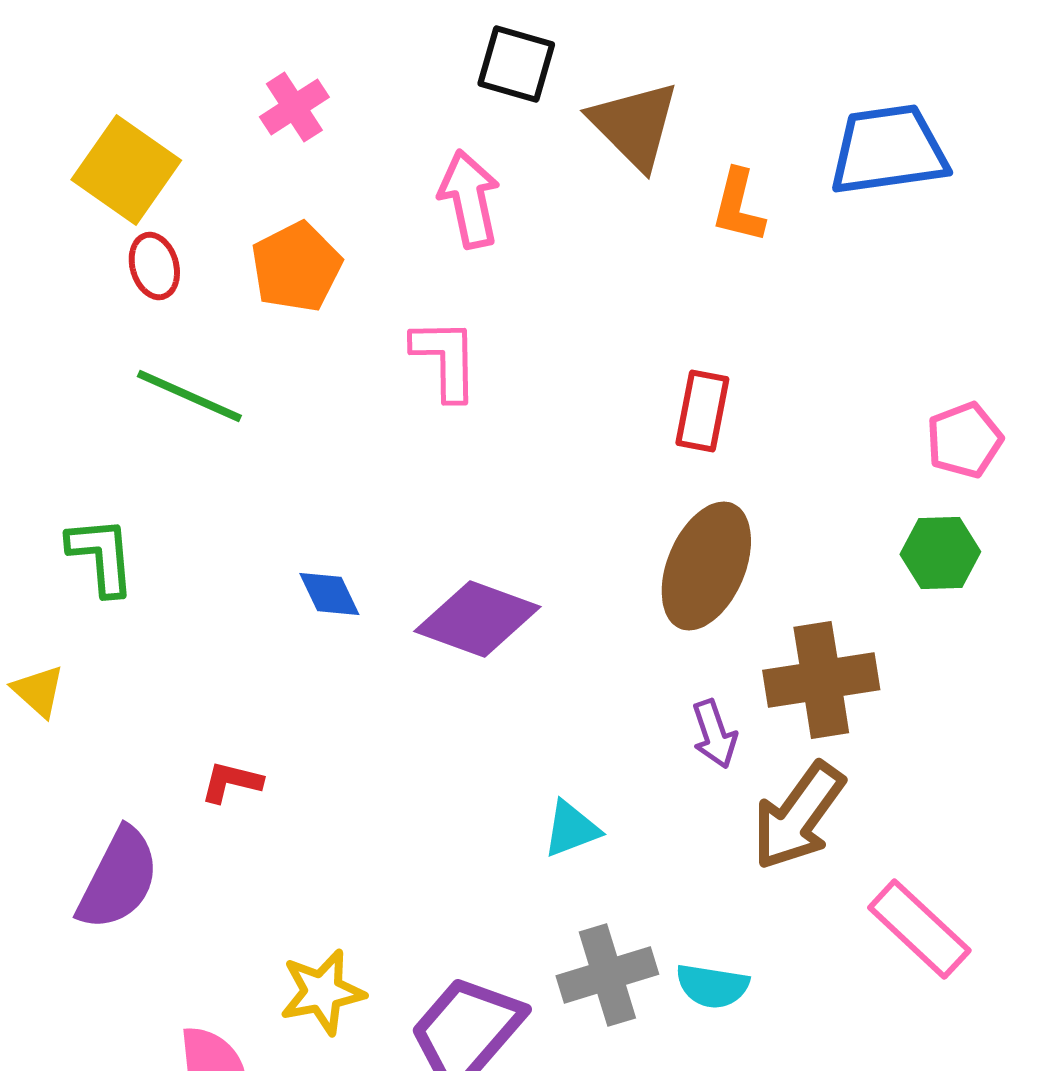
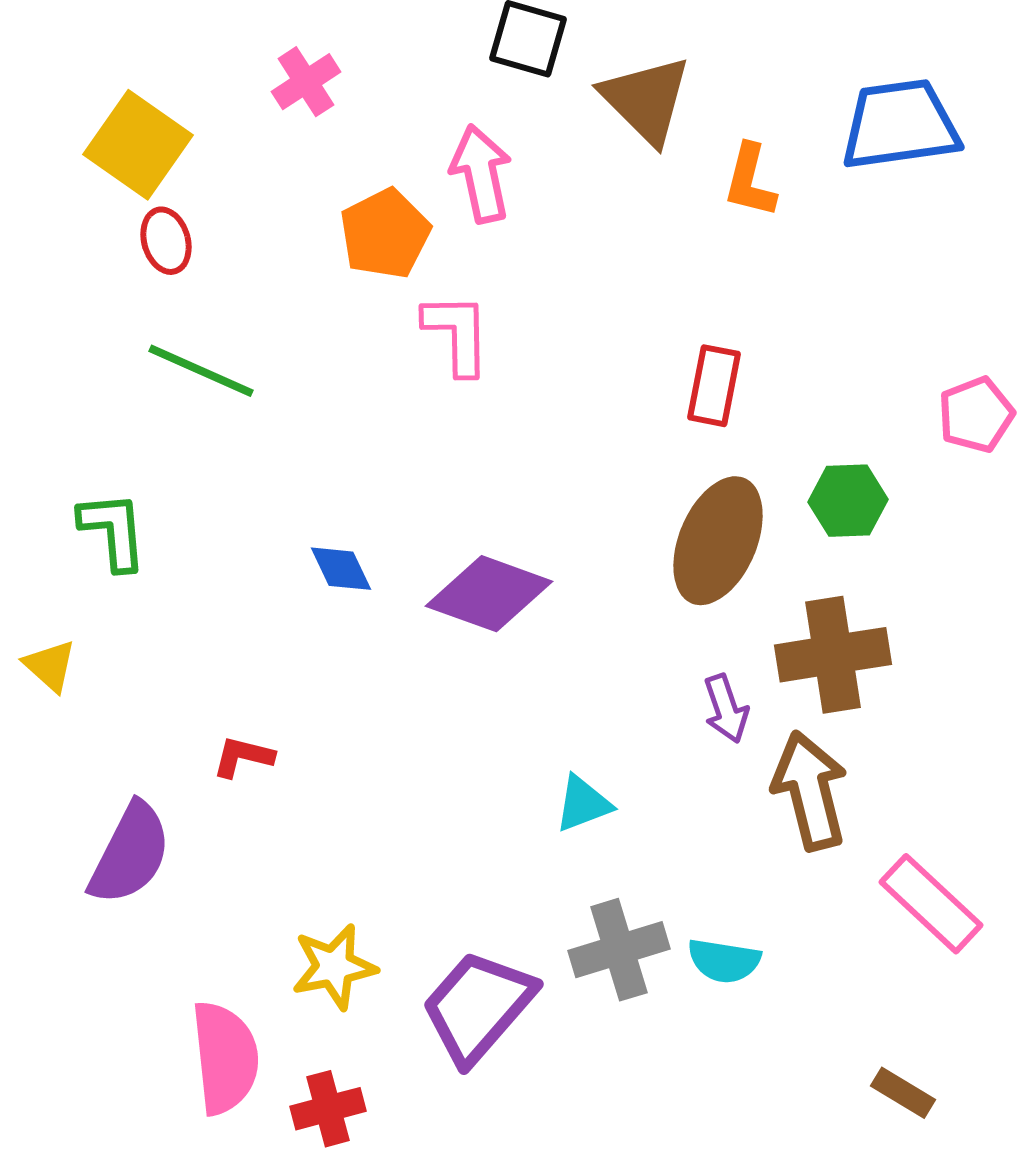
orange pentagon: (296, 267) -> (385, 234), moved
green hexagon: (940, 553) -> (848, 501), moved
brown arrow: (798, 816) -> (810, 791), turned 130

